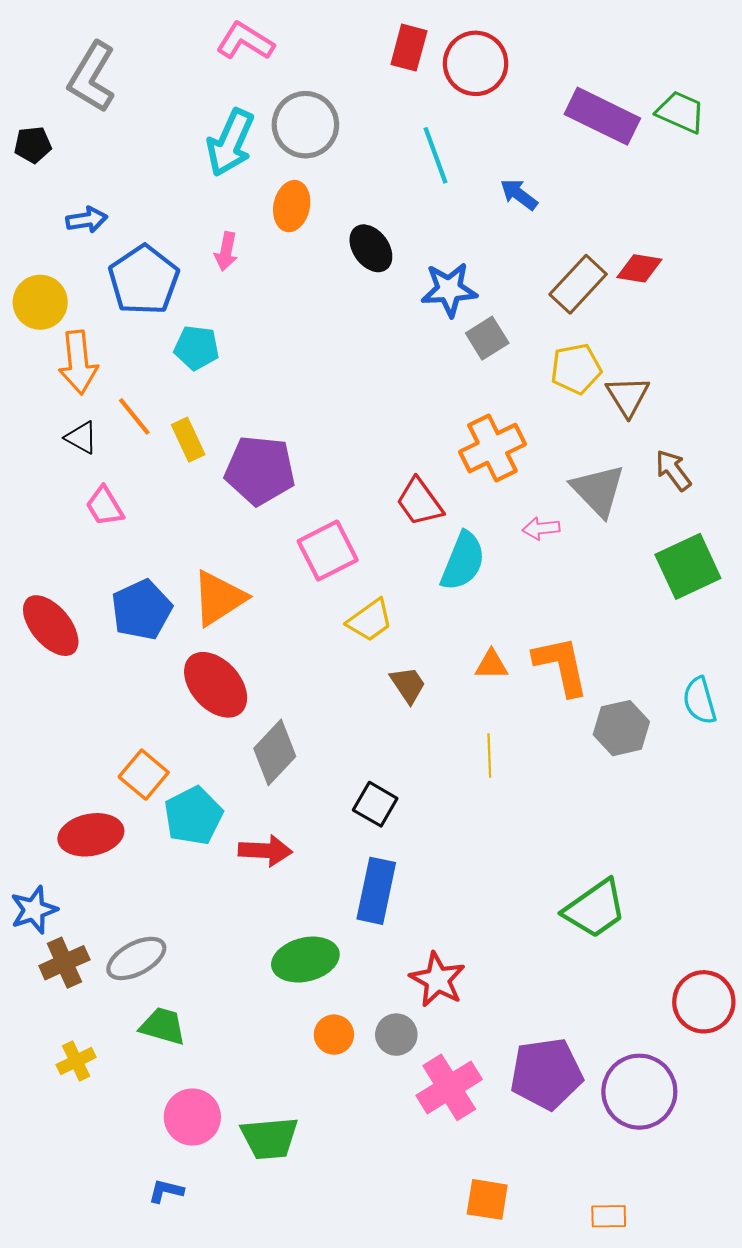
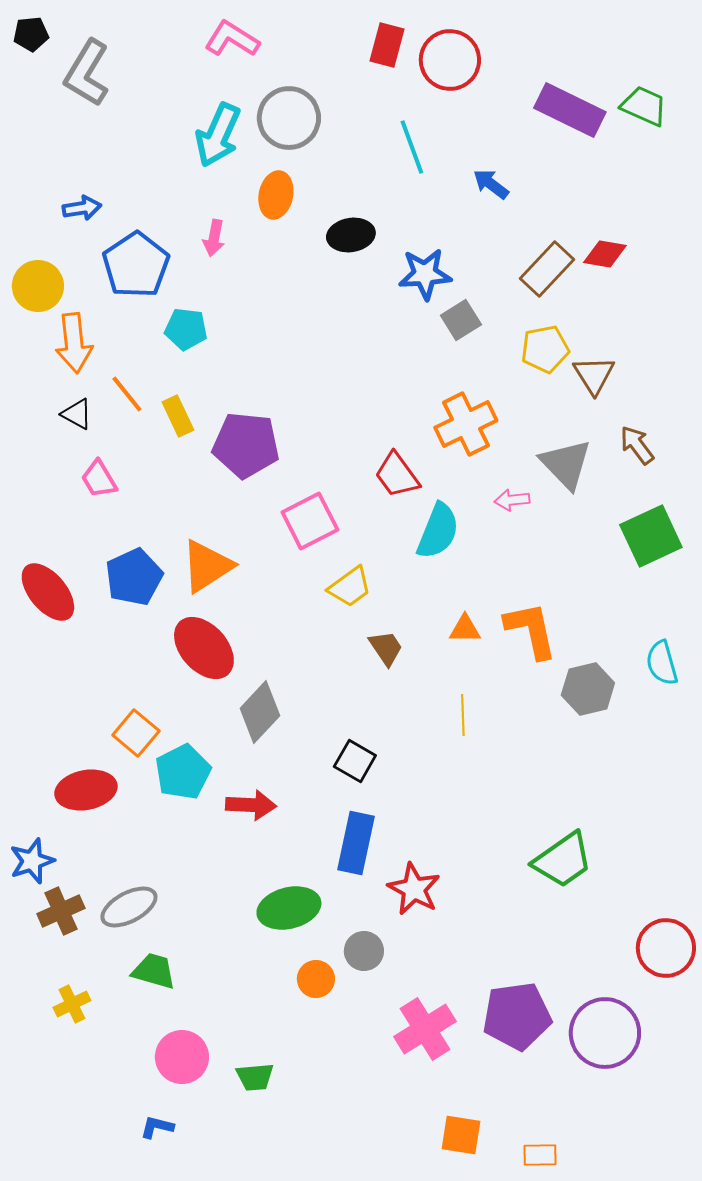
black pentagon: (33, 145) -> (31, 34), moved
black ellipse: (371, 248) -> (351, 235), turned -63
red star: (438, 980) -> (414, 889), moved
gray circle: (396, 1035) -> (364, 951), moved
green trapezoid: (269, 1138) -> (255, 1077), size x0.7
orange rectangle: (609, 1216) -> (540, 1155), moved

